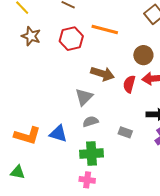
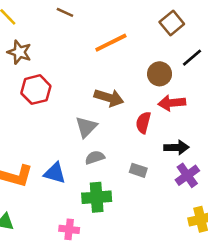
orange line: (105, 29) -> (111, 43), turned -40
red hexagon: (71, 39) -> (36, 90), moved
red semicircle: (129, 84) -> (143, 123), moved
pink cross: (87, 180) -> (69, 229), moved

